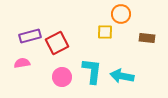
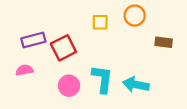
yellow square: (105, 32) -> (100, 22), moved

